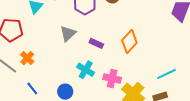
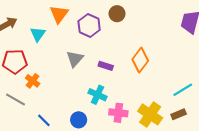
orange cross: (27, 58) -> (33, 81), moved
pink cross: (112, 78) -> (118, 113), moved

